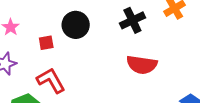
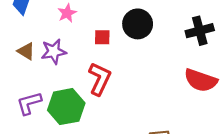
red L-shape: (51, 80) -> (100, 79), turned 44

